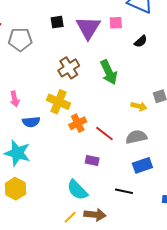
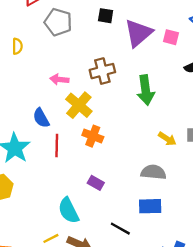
pink arrow: (15, 99) -> (59, 79), moved, turned 91
blue semicircle: (31, 122) -> (41, 118), turned 48
orange cross: (78, 123) -> (93, 136), turned 30
red line: (104, 133) -> (57, 146), moved, turned 36

